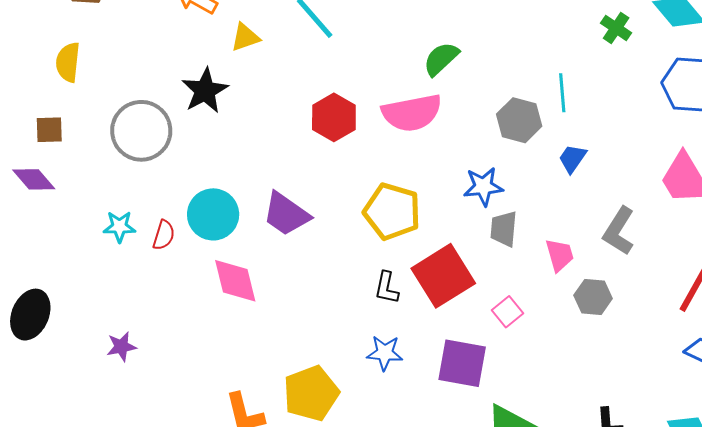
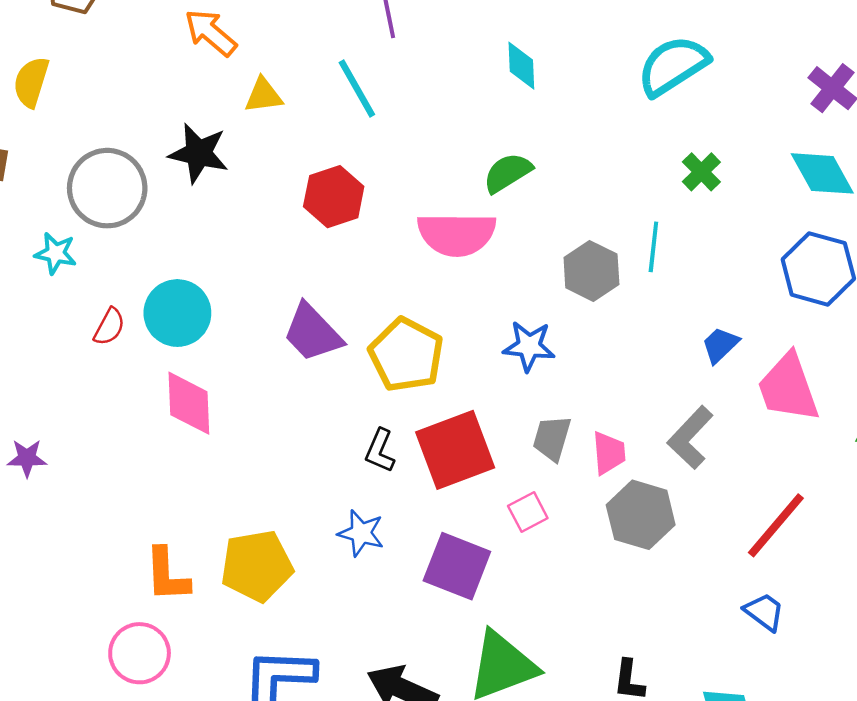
green cross: (616, 28) -> (701, 172), moved
black star: (205, 91) -> (199, 153), turned 30
red hexagon: (334, 117) -> (334, 197), moved
blue trapezoid: (572, 158) -> (720, 345), moved
purple trapezoid: (286, 214) -> (312, 333), moved
cyan star: (119, 227) -> (56, 253), moved
gray trapezoid: (504, 229) -> (552, 438), moved
gray hexagon: (593, 297) -> (641, 515), size x1.4

